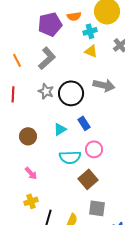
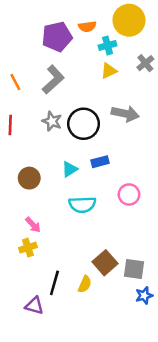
yellow triangle: (91, 51) -> (109, 71), turned -48
blue rectangle: (84, 123) -> (100, 162), turned -72
pink circle: (94, 149) -> (129, 195), moved
brown square: (88, 179) -> (105, 263), moved
yellow cross: (31, 201) -> (28, 248), moved
gray square: (97, 208) -> (134, 269), moved

